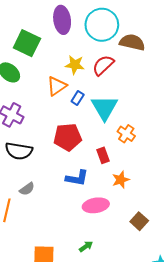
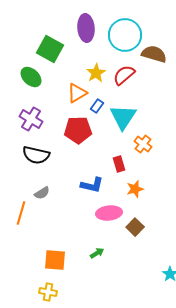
yellow star: (75, 65) -> (96, 73), turned 30
red pentagon: (68, 137) -> (78, 130), moved
brown square: (139, 221) -> (135, 227), moved

